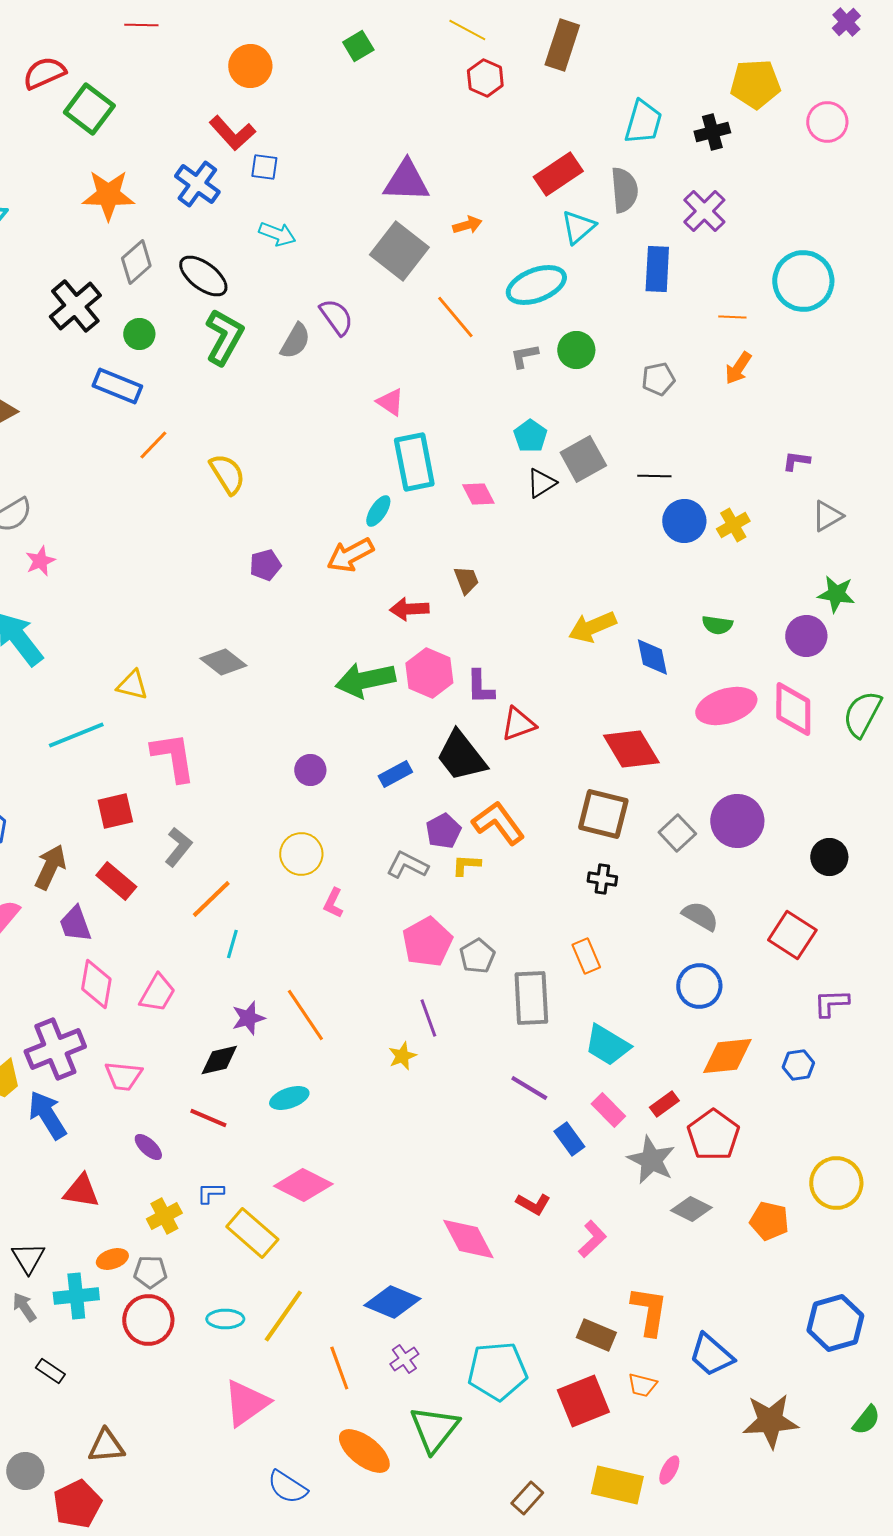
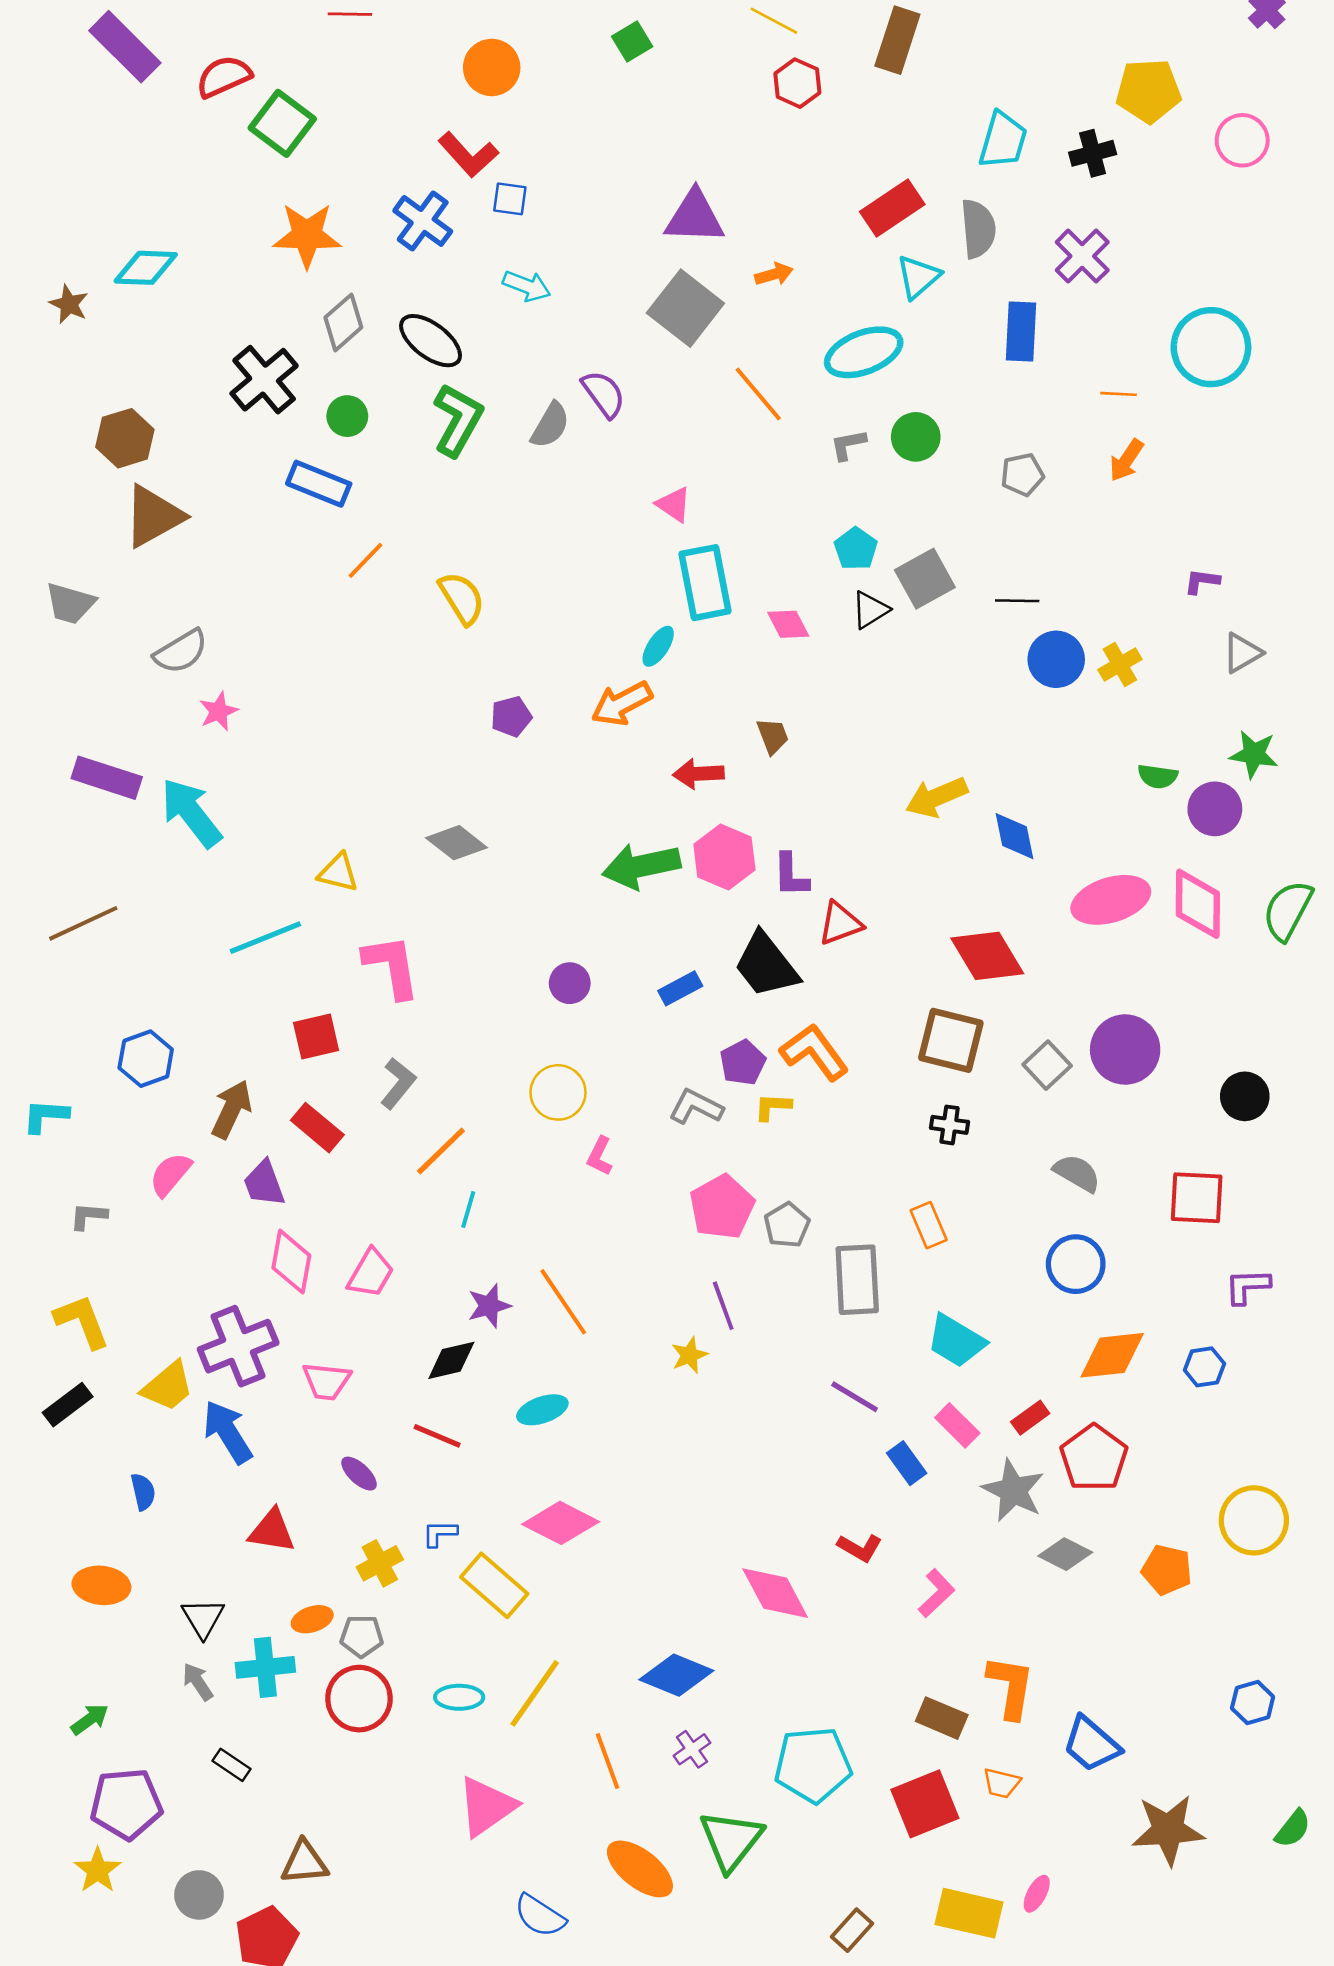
green semicircle: (717, 625) -> (1158, 776), moved
red square: (792, 935) -> (1197, 1198), turned -30
blue hexagon: (835, 1323) -> (1253, 1702), size x0.6

